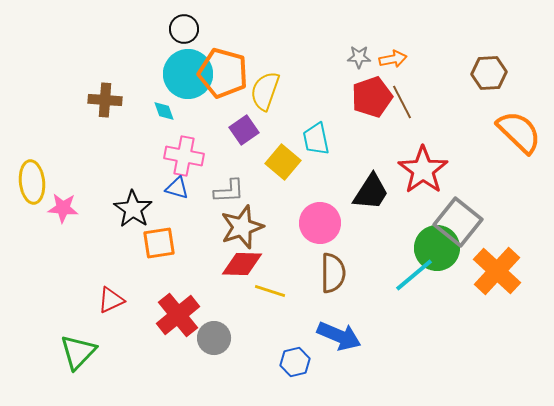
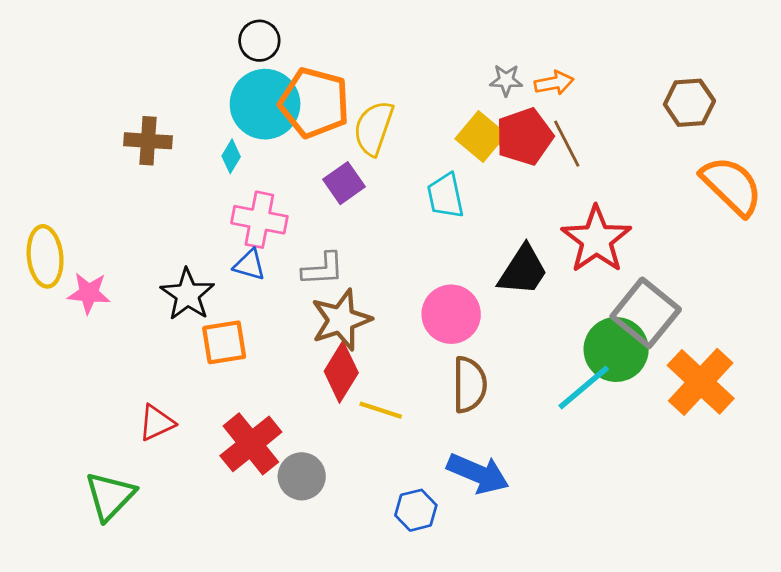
cyan diamond: (164, 111) -> (231, 156), turned 50
yellow square: (283, 162) -> (481, 137), moved
red diamond: (242, 264) -> (341, 372), turned -60

